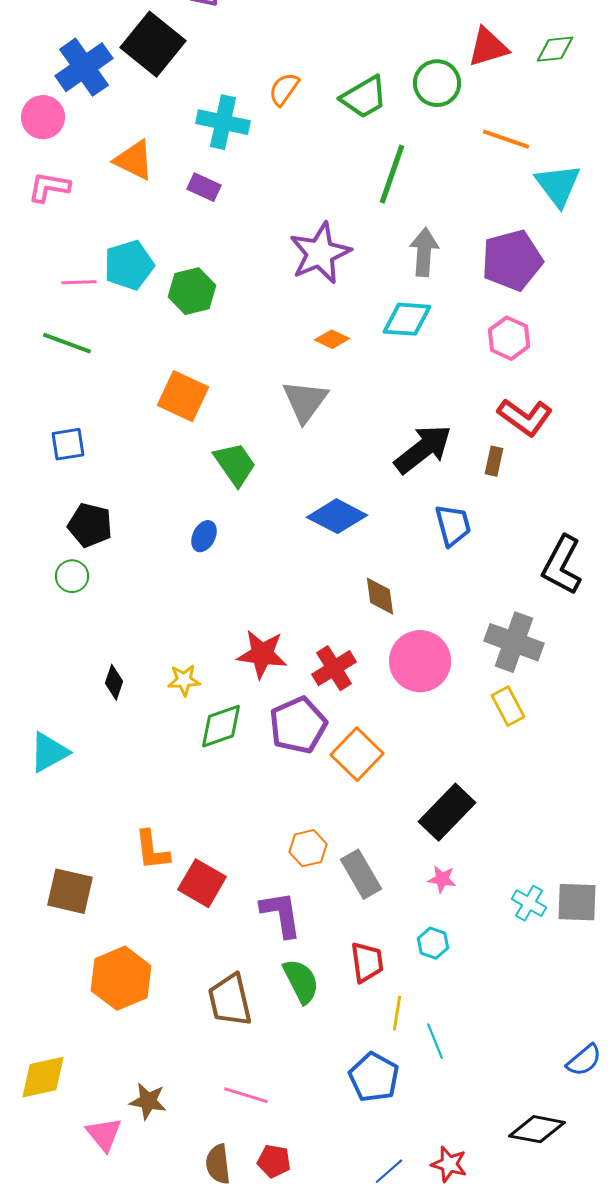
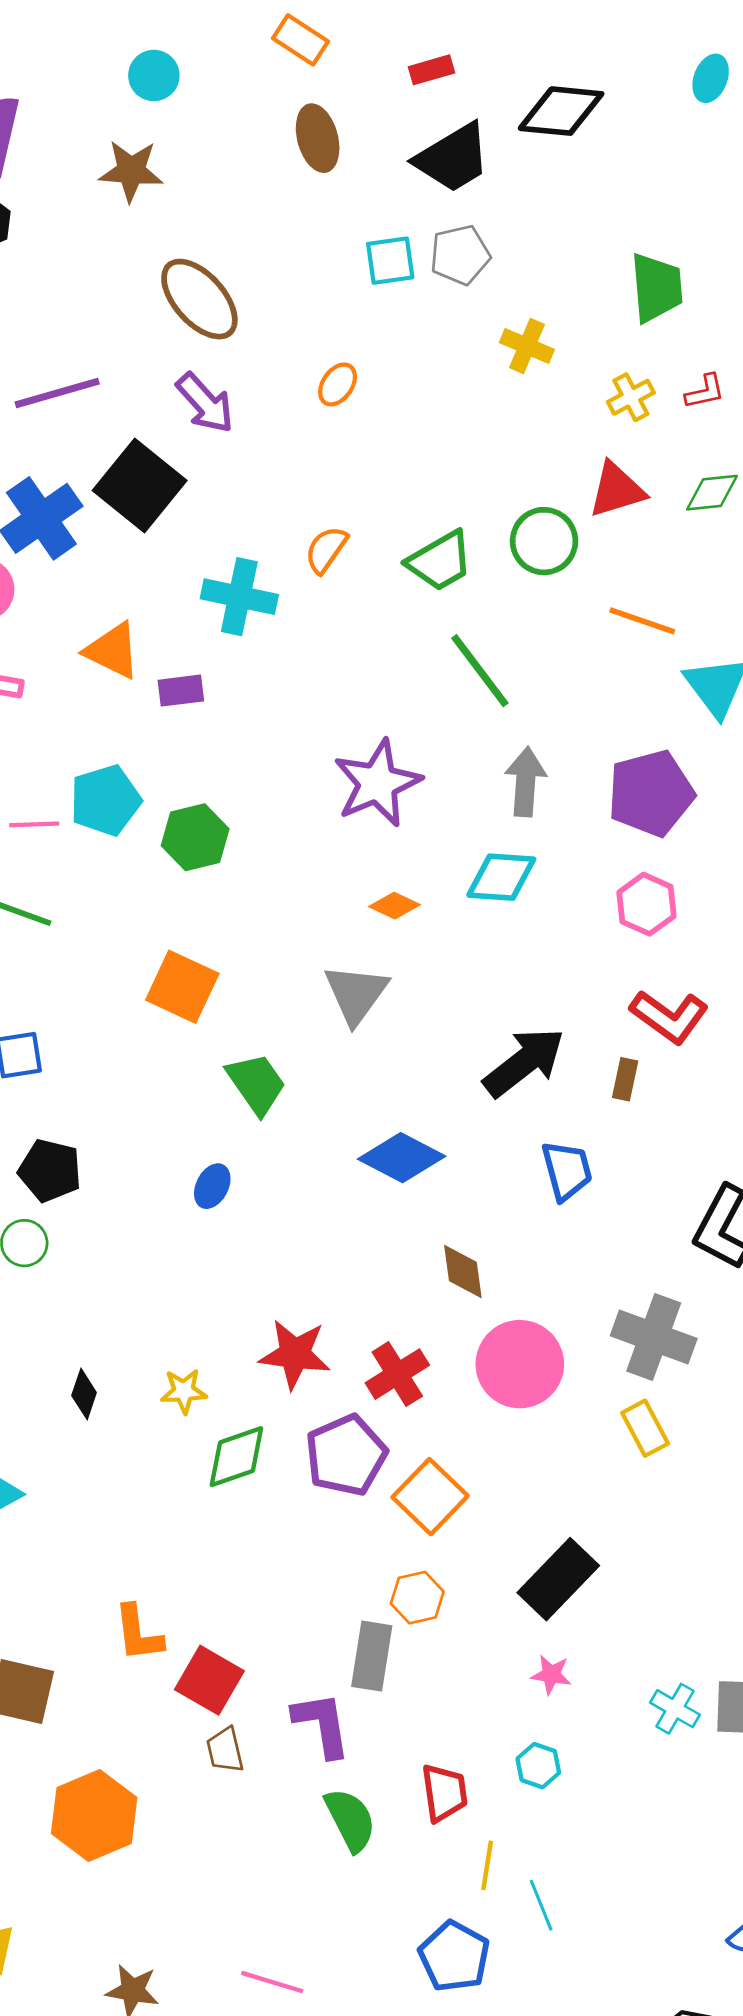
green line: (392, 174) -> (480, 671), turned -56
purple rectangle: (204, 187) -> (181, 691), moved, turned -32
orange hexagon: (308, 848) -> (417, 1598), moved
gray rectangle: (361, 874) -> (372, 1656), moved, turned 39
brown trapezoid: (230, 1000) -> (225, 1750), moved, size x0.6

